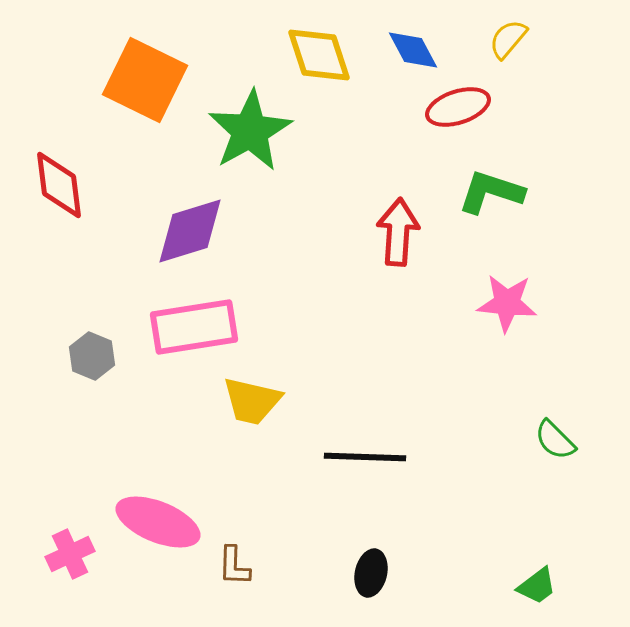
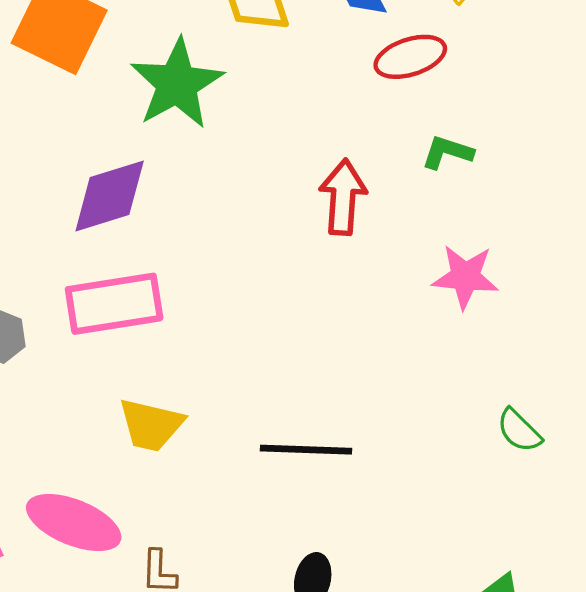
green L-shape: (491, 192) -> (447, 152), size x0.7
yellow trapezoid: (252, 401) -> (151, 425), moved

